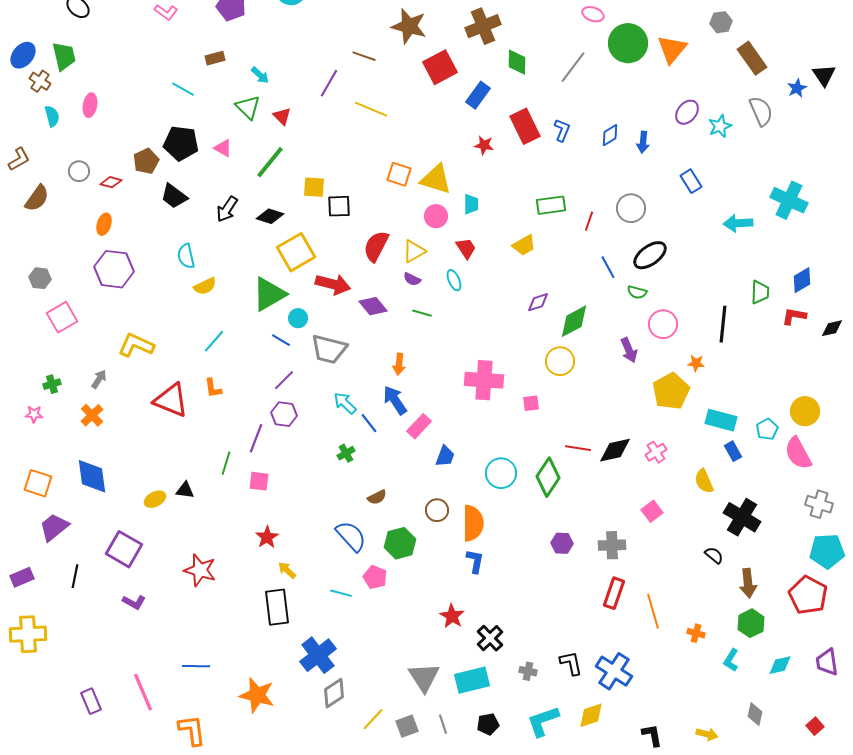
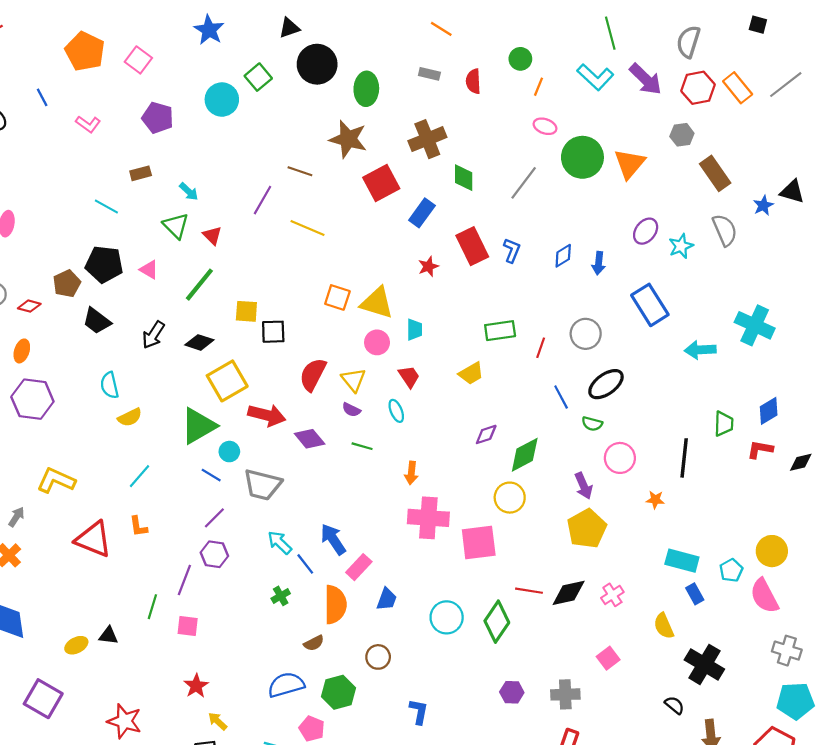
black triangle: (824, 75) -> (792, 192), turned -40
red star: (484, 145) -> (428, 266), turned -30
blue rectangle: (691, 181) -> (650, 305), size x1.6
yellow triangle: (414, 251) -> (353, 380), turned -40
orange arrow: (399, 364) -> (411, 473), moved
yellow pentagon: (671, 391) -> (587, 529), moved
pink square: (531, 403) -> (479, 542), size x2.0
orange semicircle: (473, 523) -> (335, 605), moved
blue semicircle: (351, 536) -> (286, 685), turned -64

